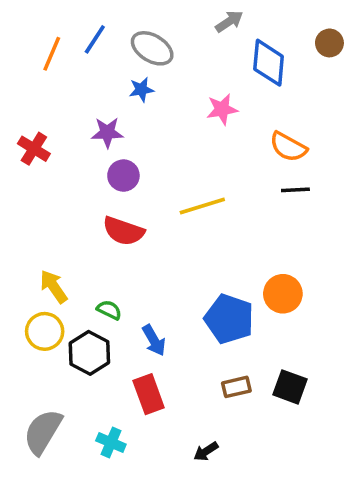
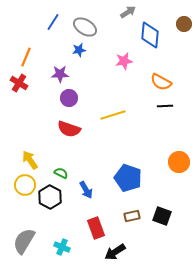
orange line: (52, 54) -> (26, 57), moved
orange circle: (283, 294) -> (179, 162), moved
red rectangle: (149, 394) -> (96, 228), moved
black arrow: (206, 451) -> (115, 252), size x1.5

